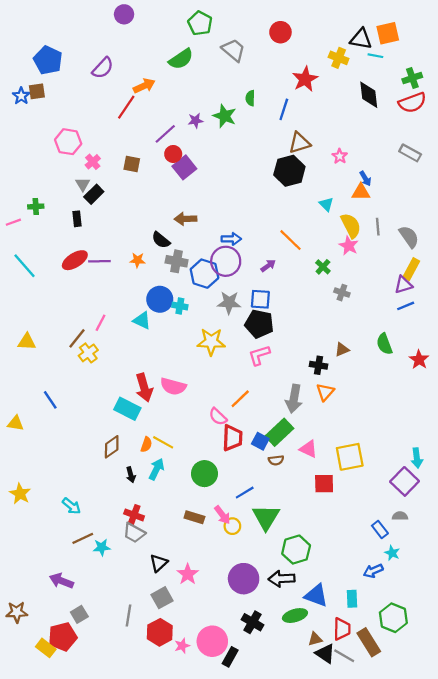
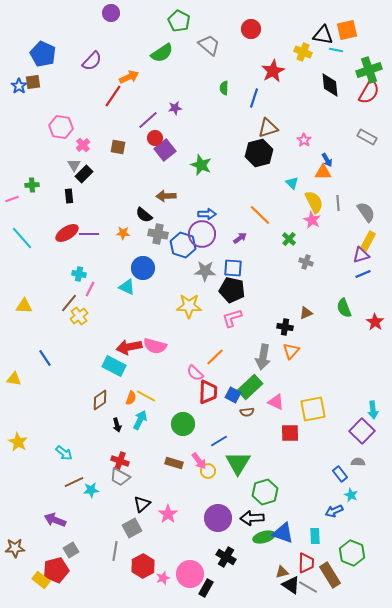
green cross: (412, 78) -> (369, 70), size x1.4
red semicircle: (412, 103) -> (369, 92), turned -40
green star: (225, 116) -> (201, 165), moved
cyan cross: (180, 306) -> (79, 274), moved
red arrow: (144, 388) -> (129, 347), turned 95
gray square: (162, 598) -> (132, 528), moved
green ellipse: (295, 616) -> (264, 537), moved

